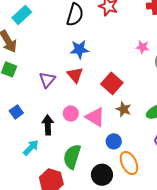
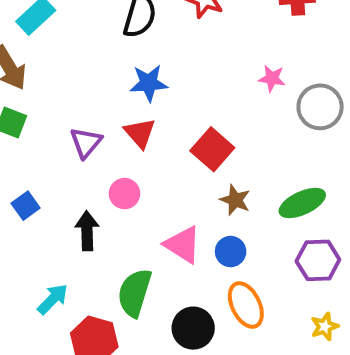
pink circle: (71, 114) -> (124, 194), moved
pink triangle: (95, 117) -> (183, 245), moved
blue circle: (114, 141) -> (231, 252), moved
cyan arrow: (31, 148) -> (53, 299), moved

